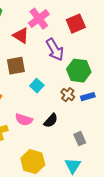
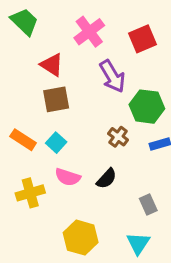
red triangle: (21, 36) -> (52, 65), moved
cyan square: (37, 86) -> (56, 143), moved
brown cross: (68, 95) -> (118, 137), moved

